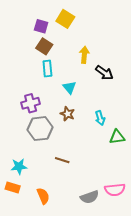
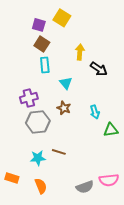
cyan star: (19, 166) -> (38, 158), moved

